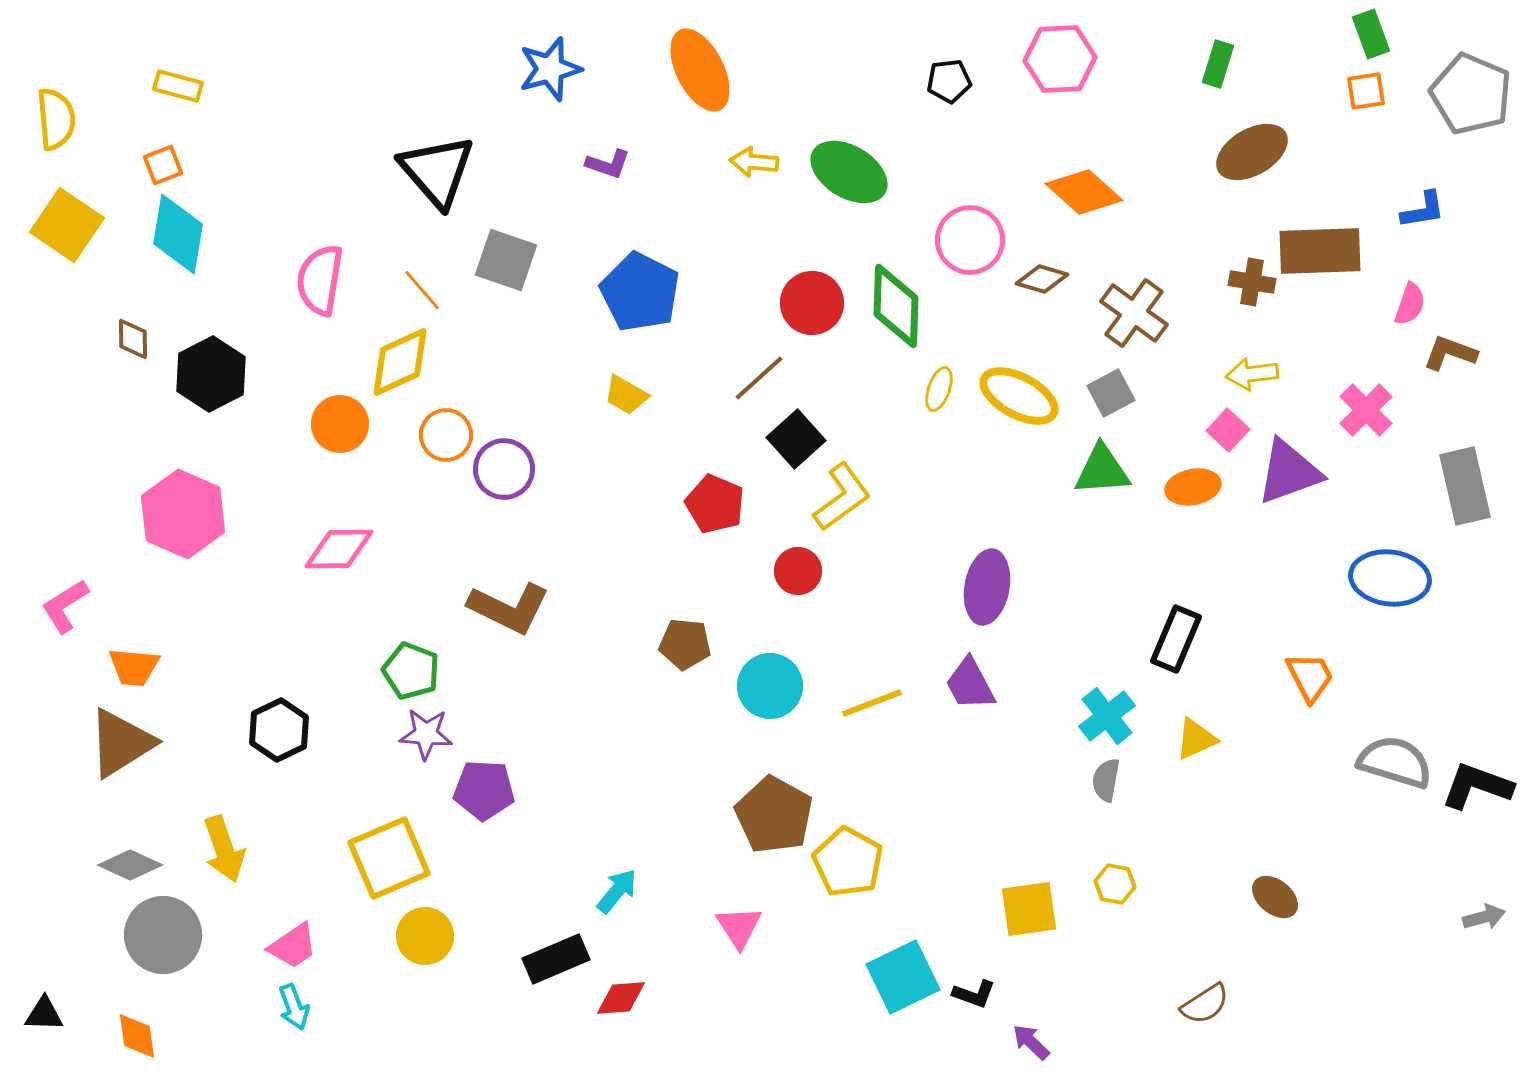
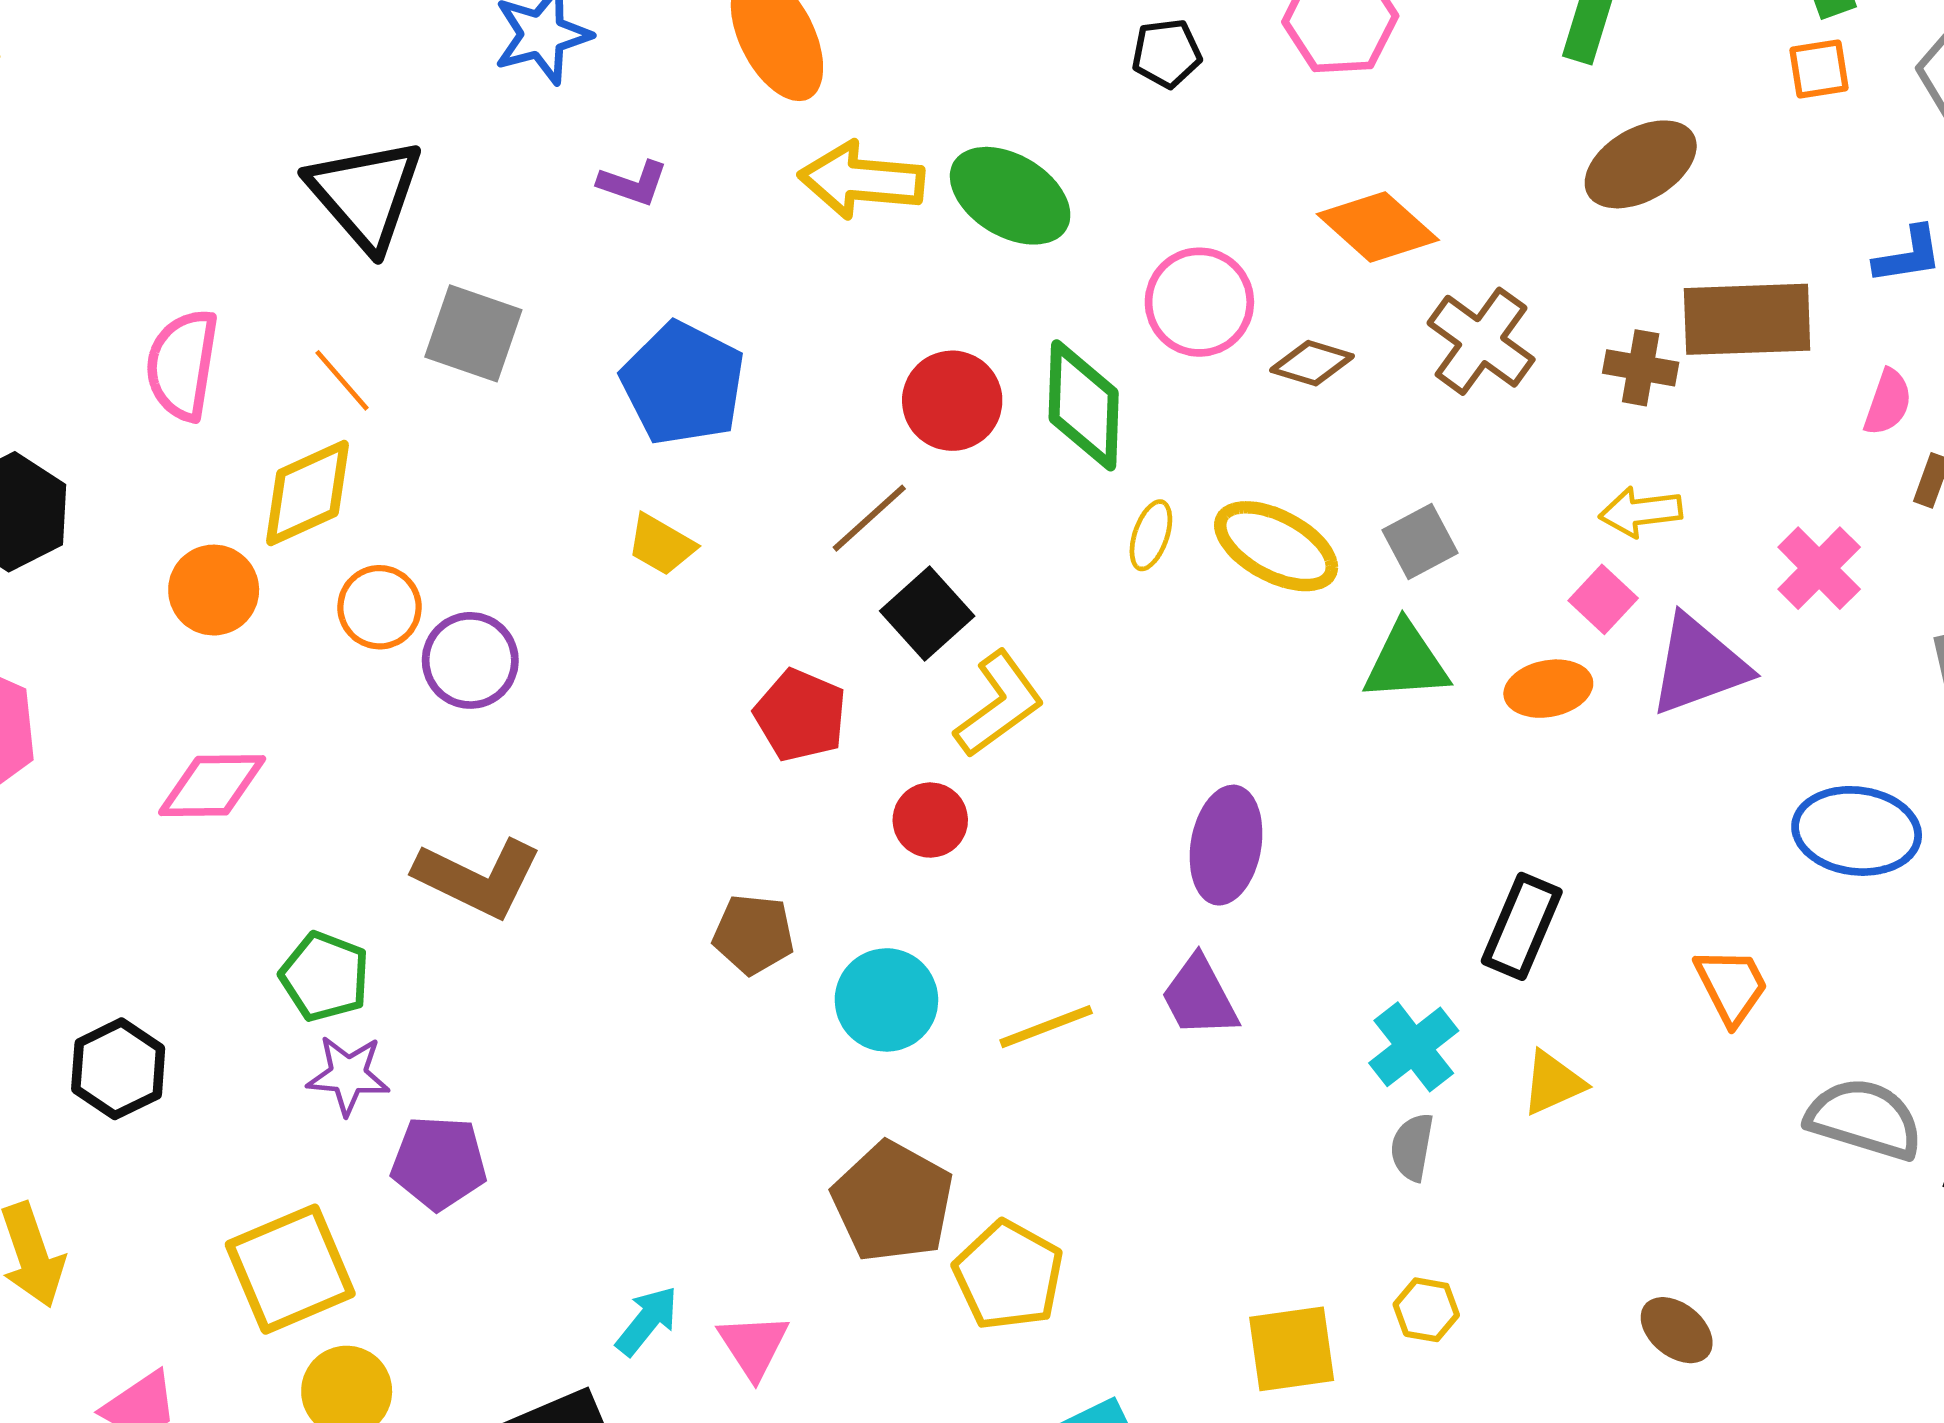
yellow arrow: (754, 162) -> (861, 180), size x1.6
brown cross: (1134, 313) -> (1481, 341), moved
pink triangle: (739, 927) -> (753, 1346), moved

